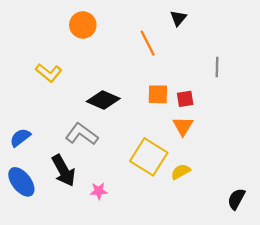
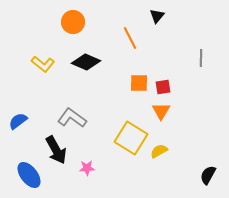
gray line: (217, 67) -> (201, 58), moved
black diamond: (103, 100) -> (86, 62), moved
blue ellipse: (21, 182) -> (29, 175), moved

